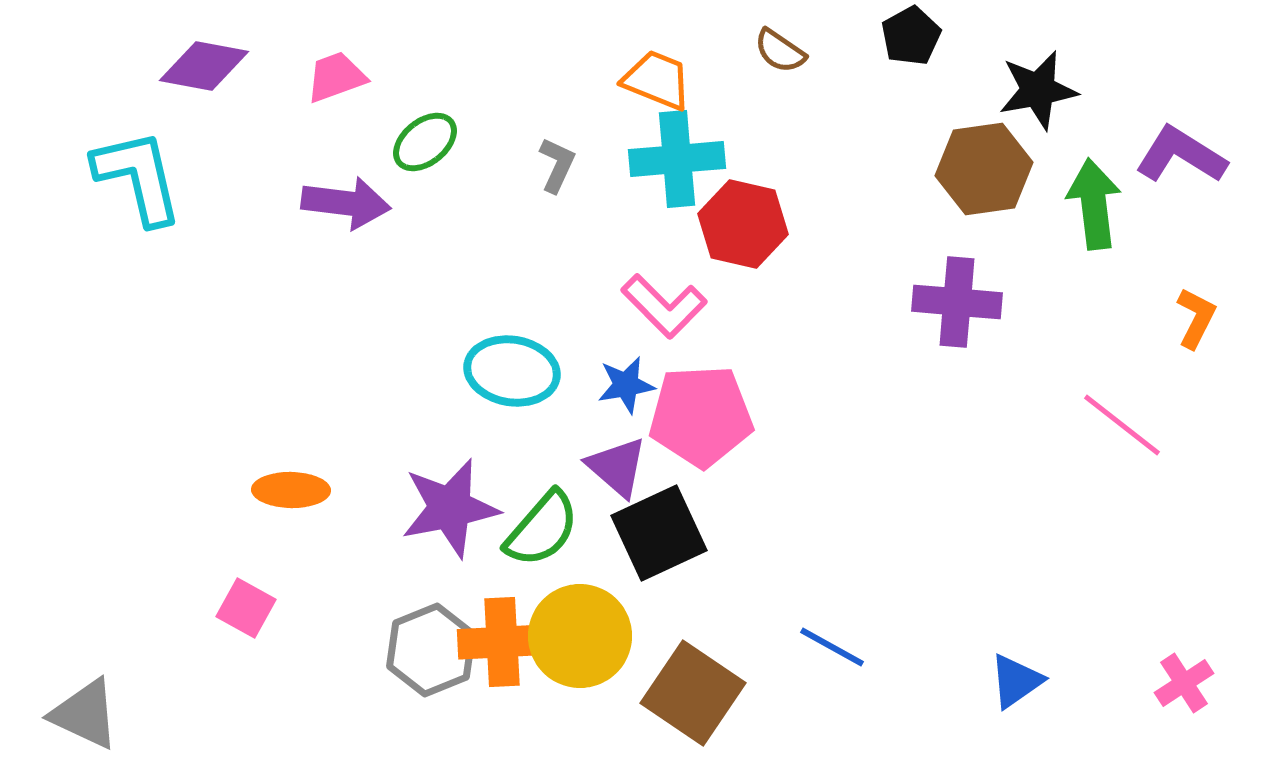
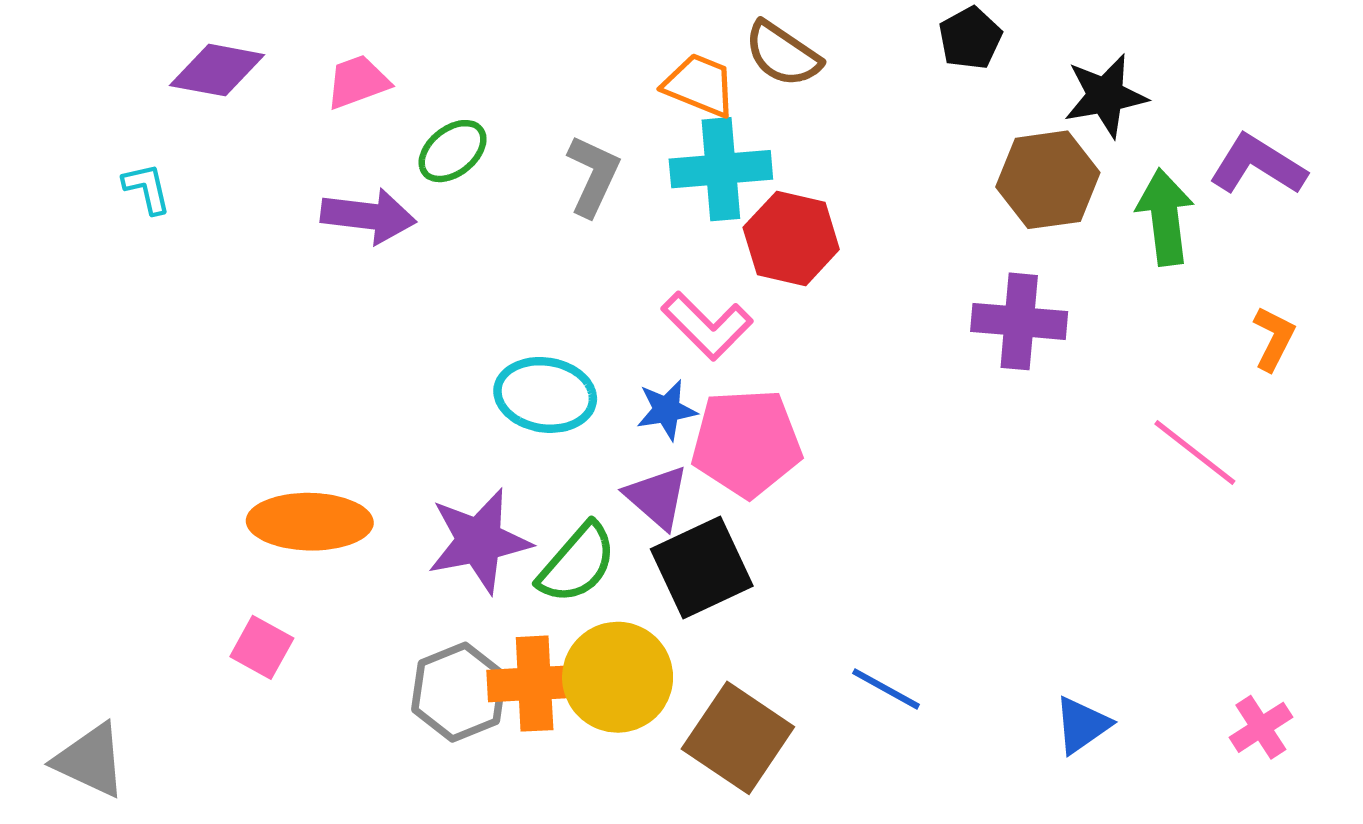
brown semicircle: (780, 51) -> (783, 54), moved, size x1.4
gray L-shape: (557, 165) -> (593, 176), size x1.4
cyan L-shape: (138, 177) -> (147, 188), size x0.5
orange ellipse: (291, 490) -> (310, 522), size x1.5

